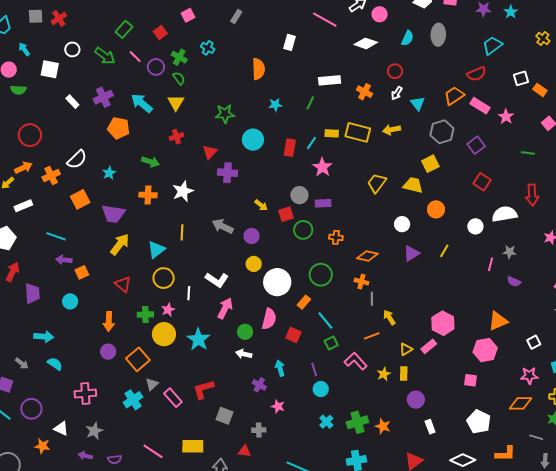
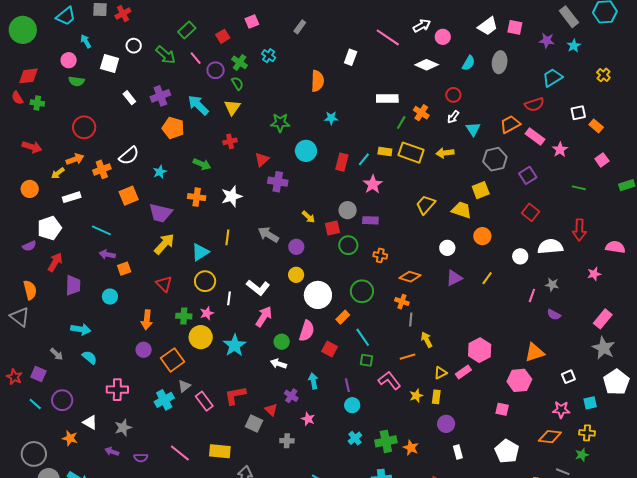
green line: (310, 103) -> (401, 123), moved
green square: (331, 343) -> (366, 360), turned 32
red triangle: (244, 451) -> (271, 410), moved, turned 32

